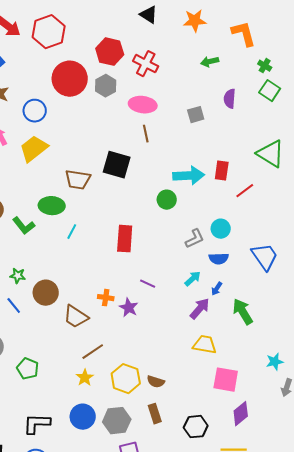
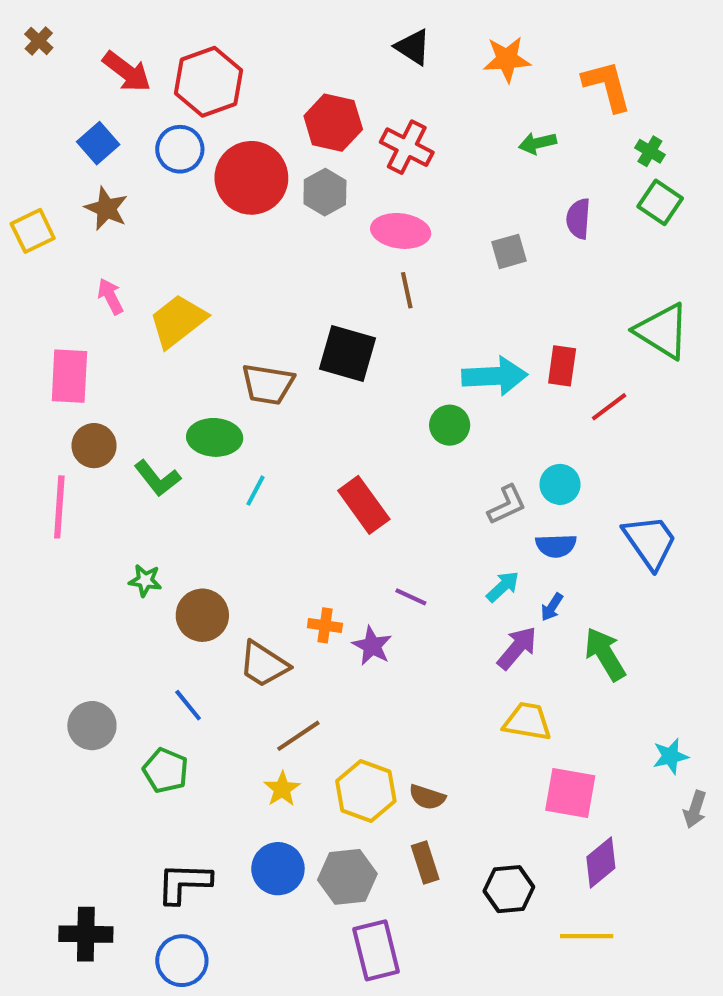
blue circle: (35, 111) -> (180, 149), moved
red rectangle: (125, 239) -> (364, 505), turned -40
blue line: (14, 306) -> (188, 705), moved

